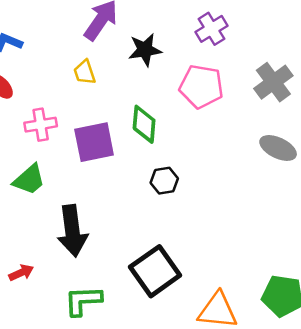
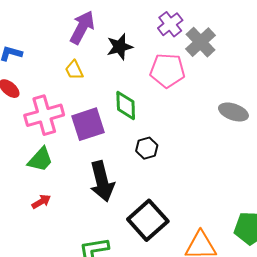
gray cross: (273, 82) -> (200, 42), moved
pink cross: (41, 125) -> (44, 115), size x1.5
black arrow: (72, 231) -> (102, 181), moved
red arrow: (21, 273) -> (41, 202), moved

